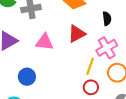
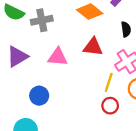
red triangle: (77, 34) -> (93, 47), turned 36

